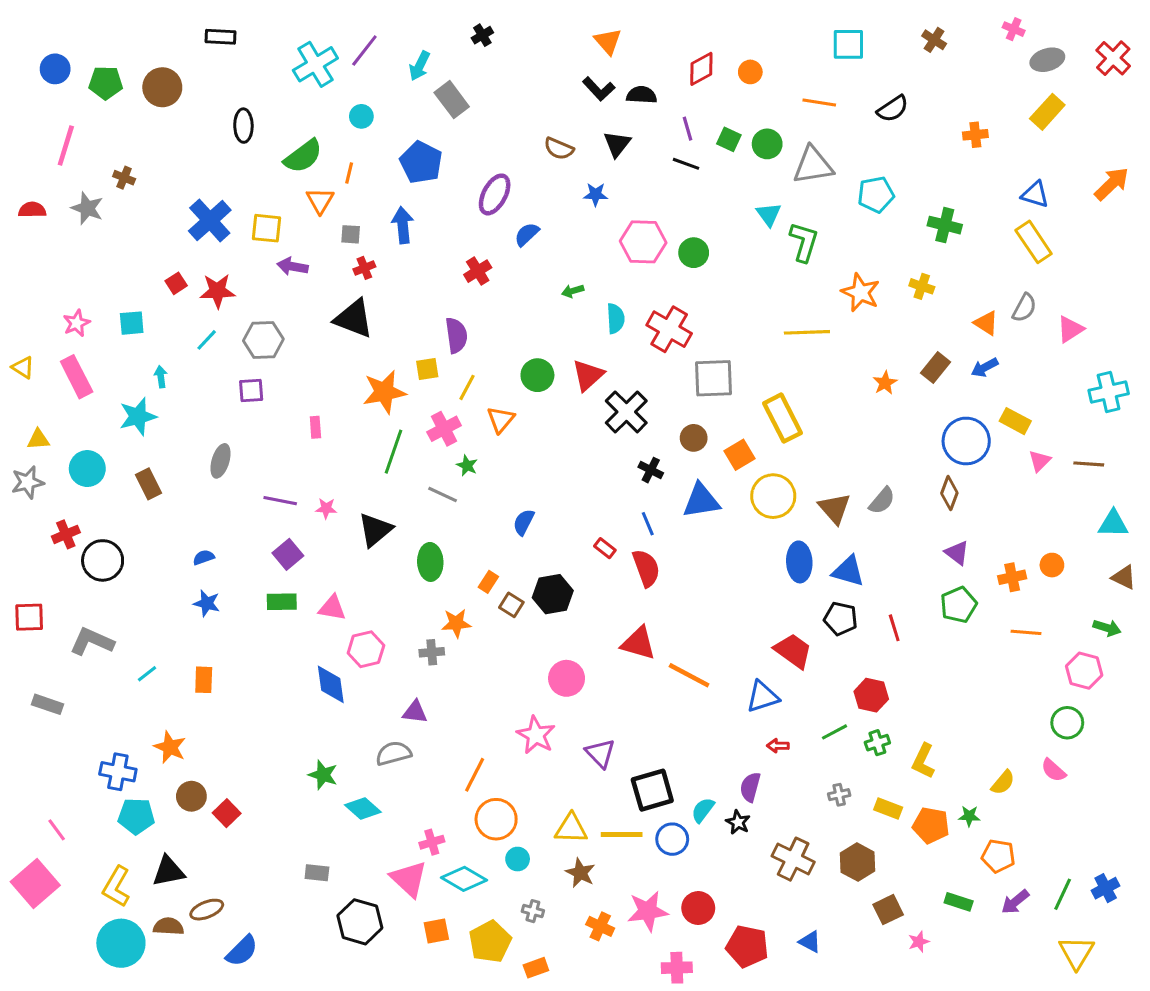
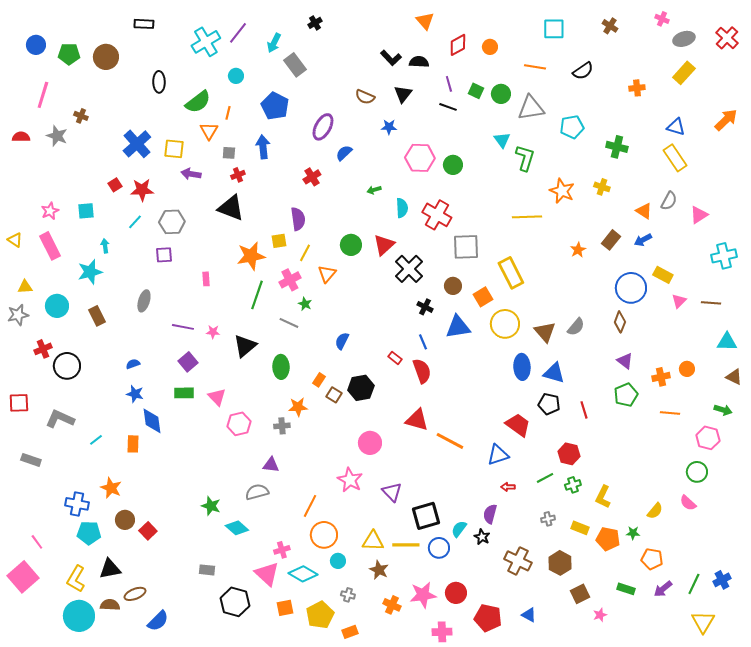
orange triangle: (608, 41) -> (425, 21), moved
pink triangle: (332, 608) -> (217, 397), turned 36
blue diamond: (331, 684) -> (152, 421), moved

